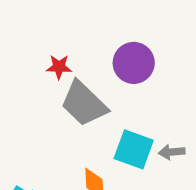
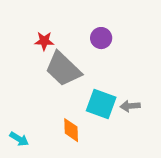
purple circle: (134, 63) -> (101, 38), size x0.7

